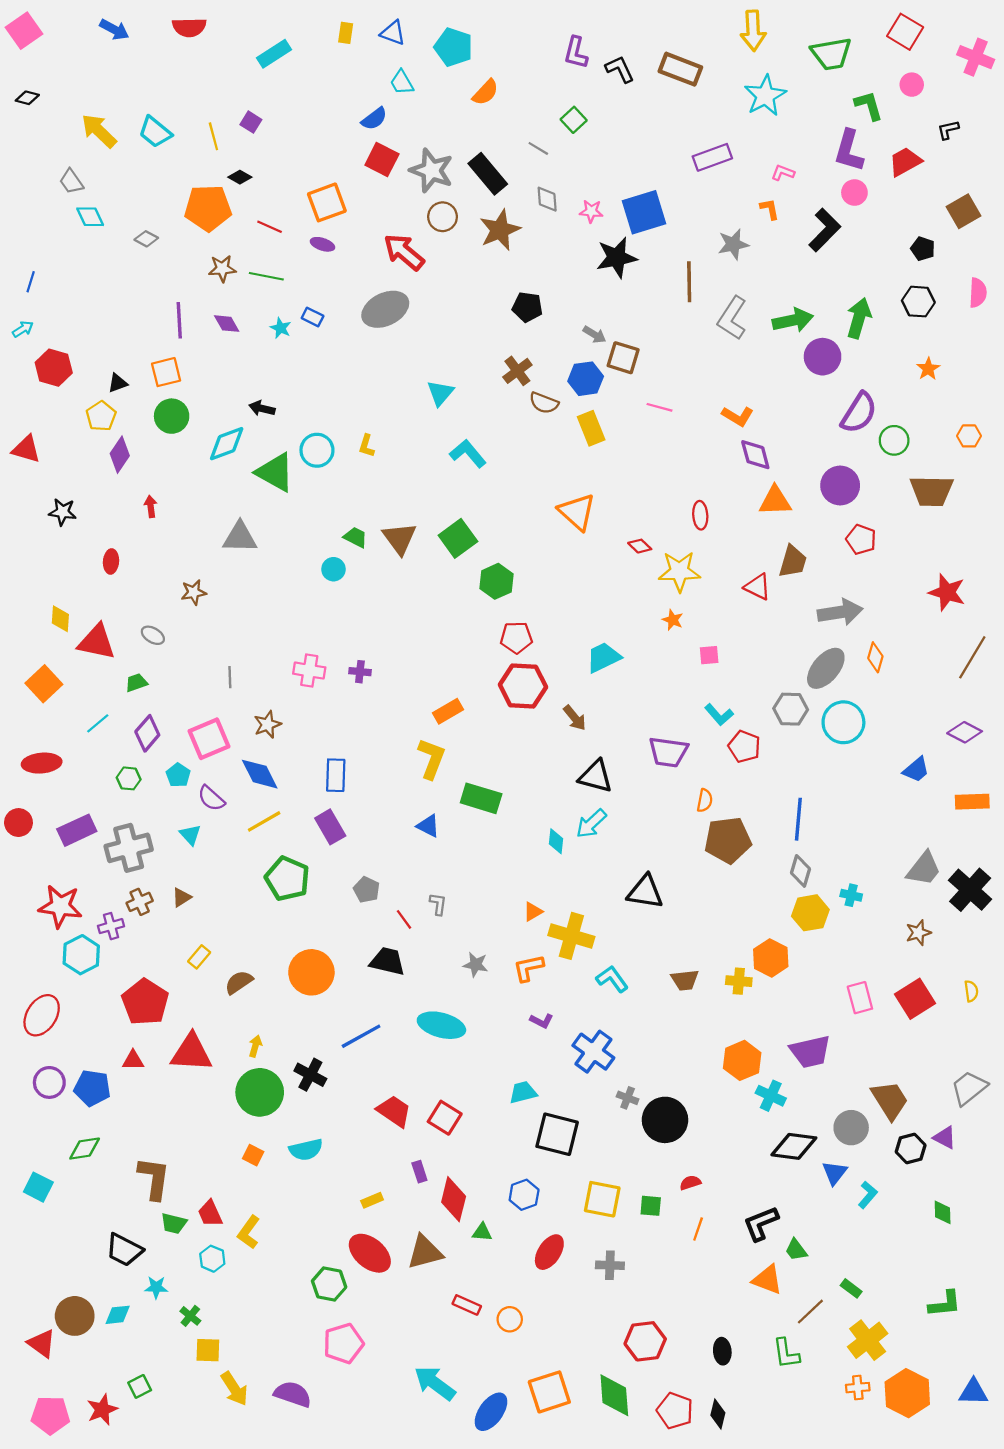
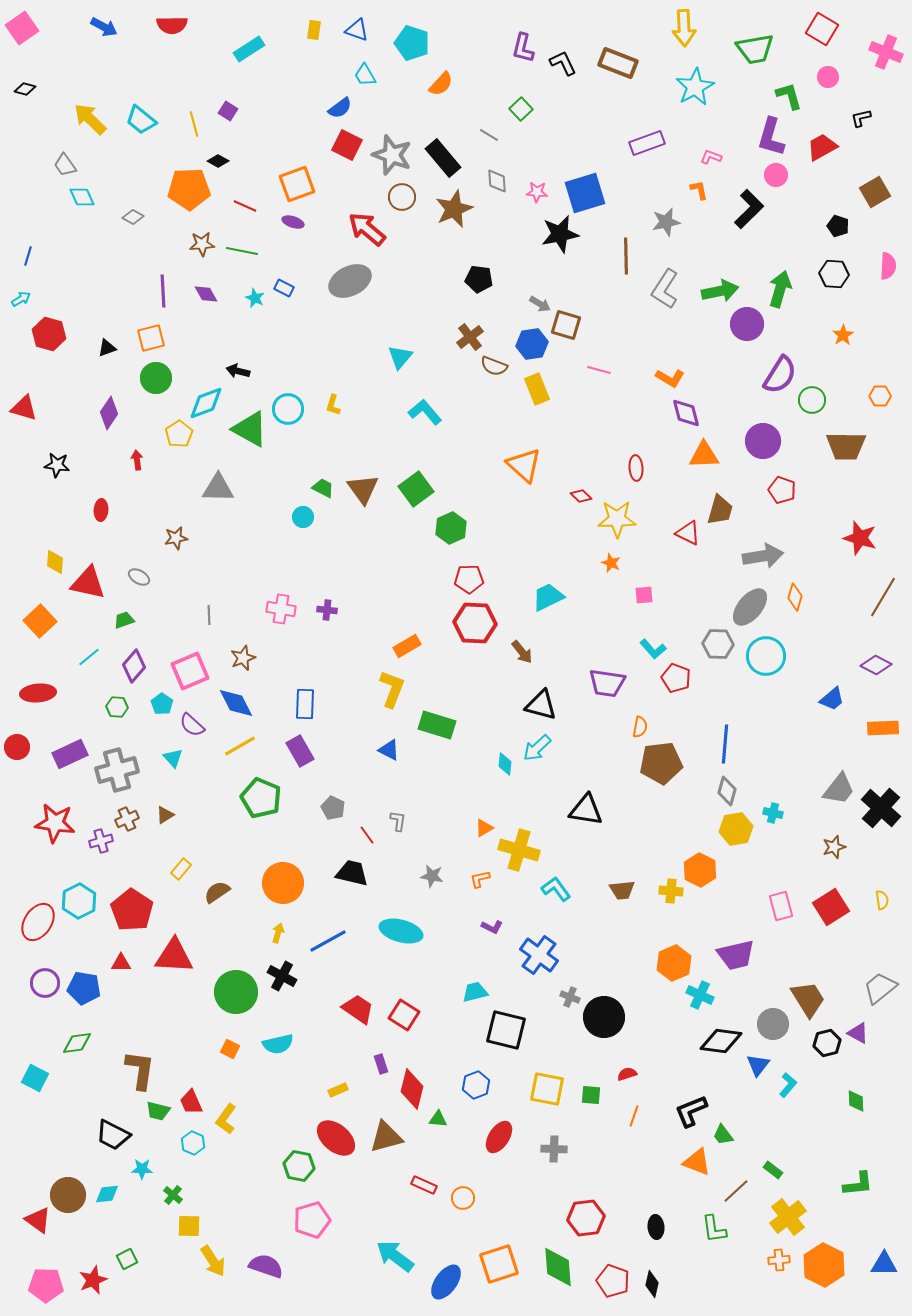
yellow pentagon: (101, 416) -> (179, 434), moved
cyan hexagon: (81, 955) -> (79, 901), moved
orange L-shape: (528, 968) -> (480, 879), size x0.7
yellow arrow: (255, 1046) -> (278, 933), moved

